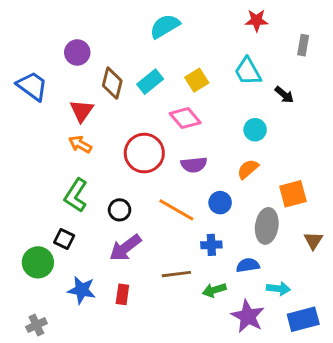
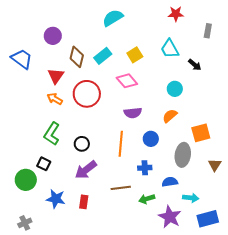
red circle: (144, 153) -> (87, 94), moved
orange line: (176, 210) -> (121, 144), turned 65

